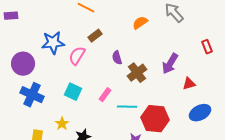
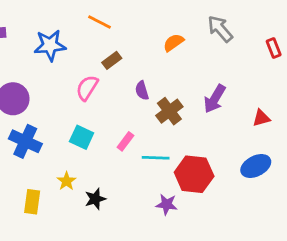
blue star: (53, 43) -> (50, 45), moved
red rectangle: (207, 47) -> (274, 48), moved
red triangle: (189, 84) -> (261, 118), moved

